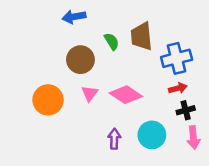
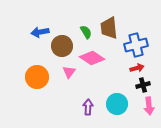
blue arrow: (74, 17) -> (40, 32), moved
pink diamond: (126, 95) -> (92, 58), moved

